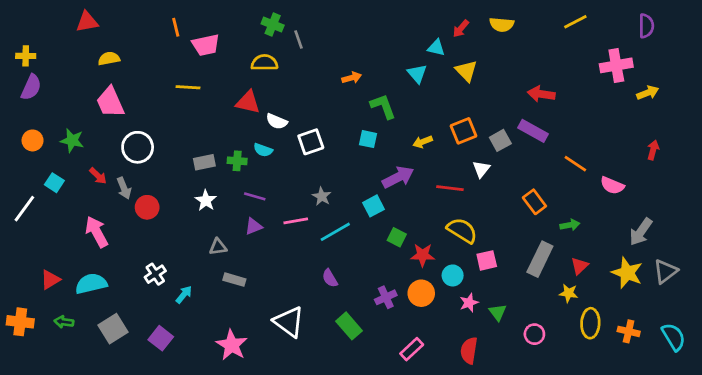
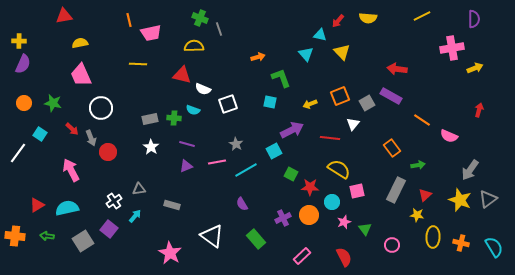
gray triangle: (218, 247) -> (139, 189), moved
purple square: (161, 338) -> (109, 229), moved
red semicircle: (469, 350) -> (344, 257), turned 144

